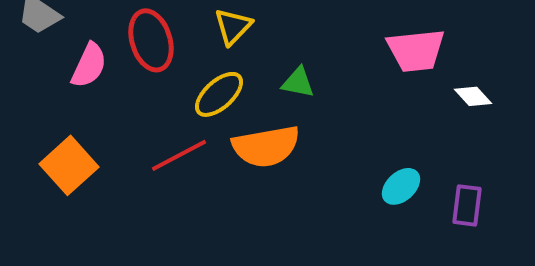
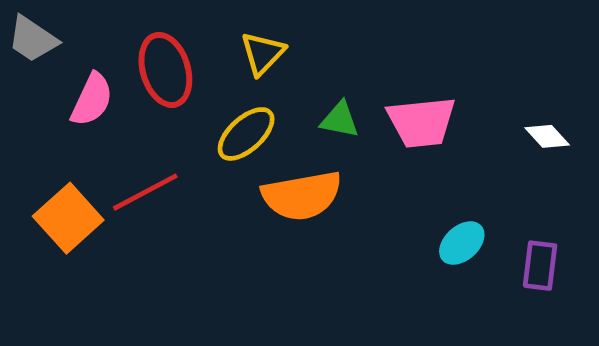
pink trapezoid: (416, 50) -> (421, 122), moved
red line: (179, 155) -> (145, 192), moved

